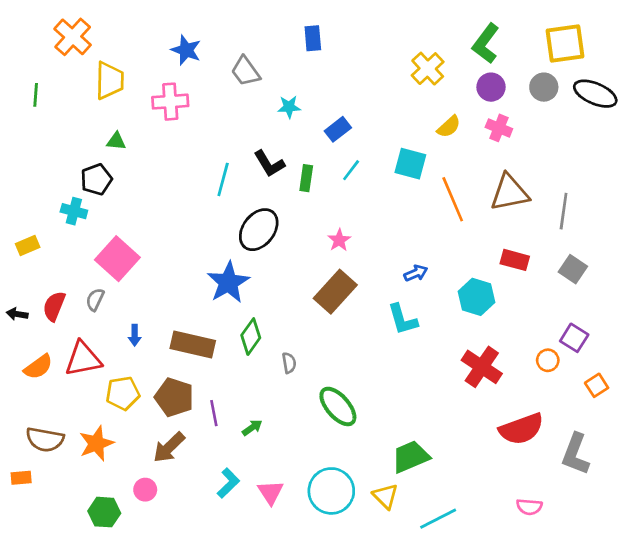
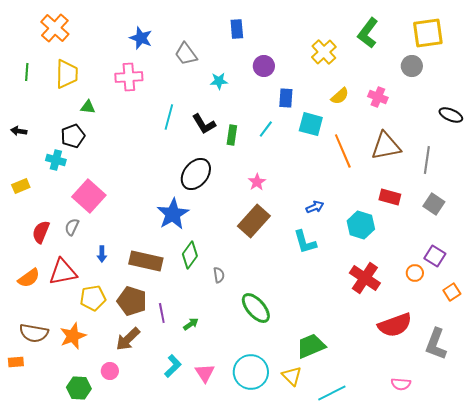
yellow trapezoid: (110, 80) -> (67, 74), moved
purple circle: (491, 87) -> (264, 66), moved
black ellipse: (595, 94) -> (451, 115), moved, size x0.7
blue rectangle: (338, 129) -> (286, 98), moved, turned -48
cyan line: (223, 179) -> (169, 117), moved
black arrow: (17, 314) -> (19, 131), moved

